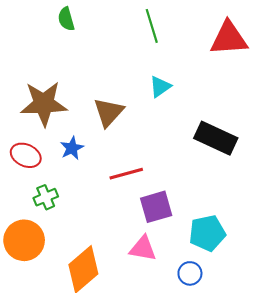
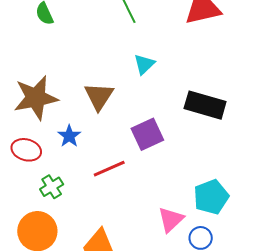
red line: (126, 174) -> (109, 169), moved
purple square: (156, 207) -> (147, 134), moved
pink triangle: (143, 248) -> (171, 219), moved, turned -44

